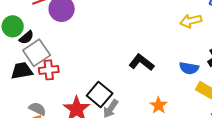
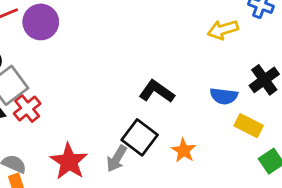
red cross: (49, 70) -> (27, 109), turned -30
black square: (100, 94) -> (140, 137), moved

